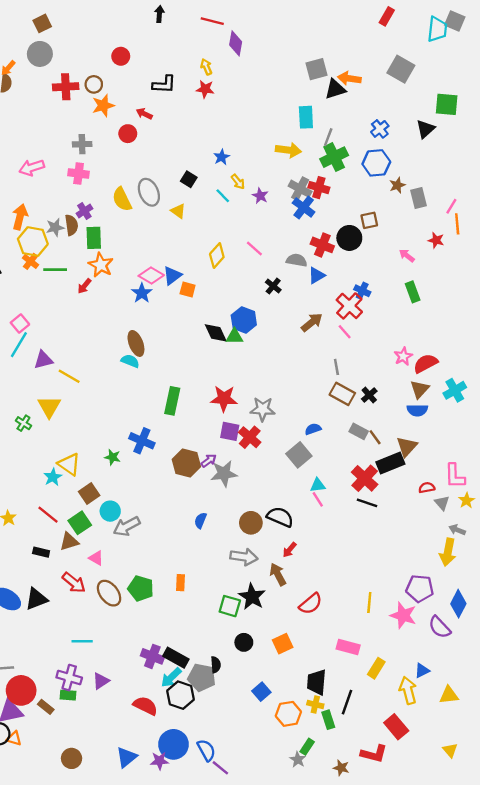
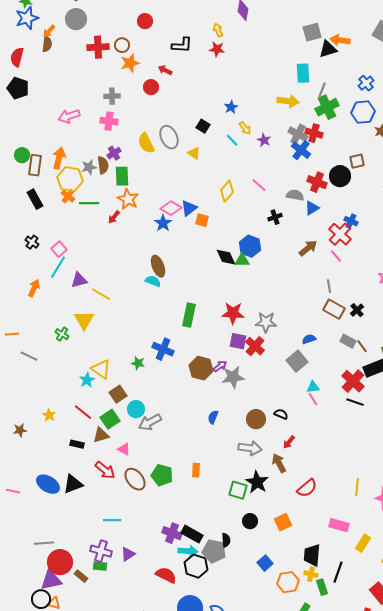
black cross: (273, 286) -> (275, 217), turned 32
black semicircle: (280, 517) -> (281, 414), size x0.6
cyan arrow: (171, 678) -> (188, 551), turned -132

